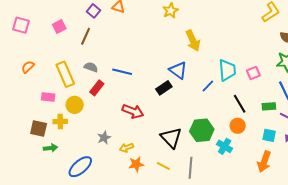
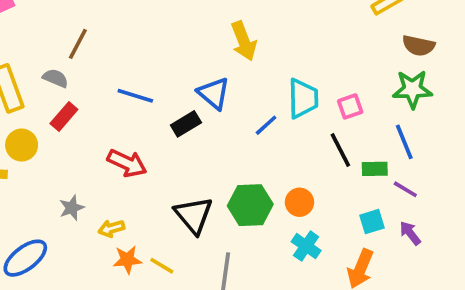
brown line: (86, 36) -> (78, 44), moved
blue line: (122, 72) -> (135, 96), moved
black line: (240, 104) -> (340, 150), moved
orange circle: (238, 126) -> (299, 202), moved
cyan square: (269, 135) -> (372, 222), turned -32
cyan cross: (225, 146) -> (306, 246), moved
yellow line: (163, 166) -> (162, 266), moved

